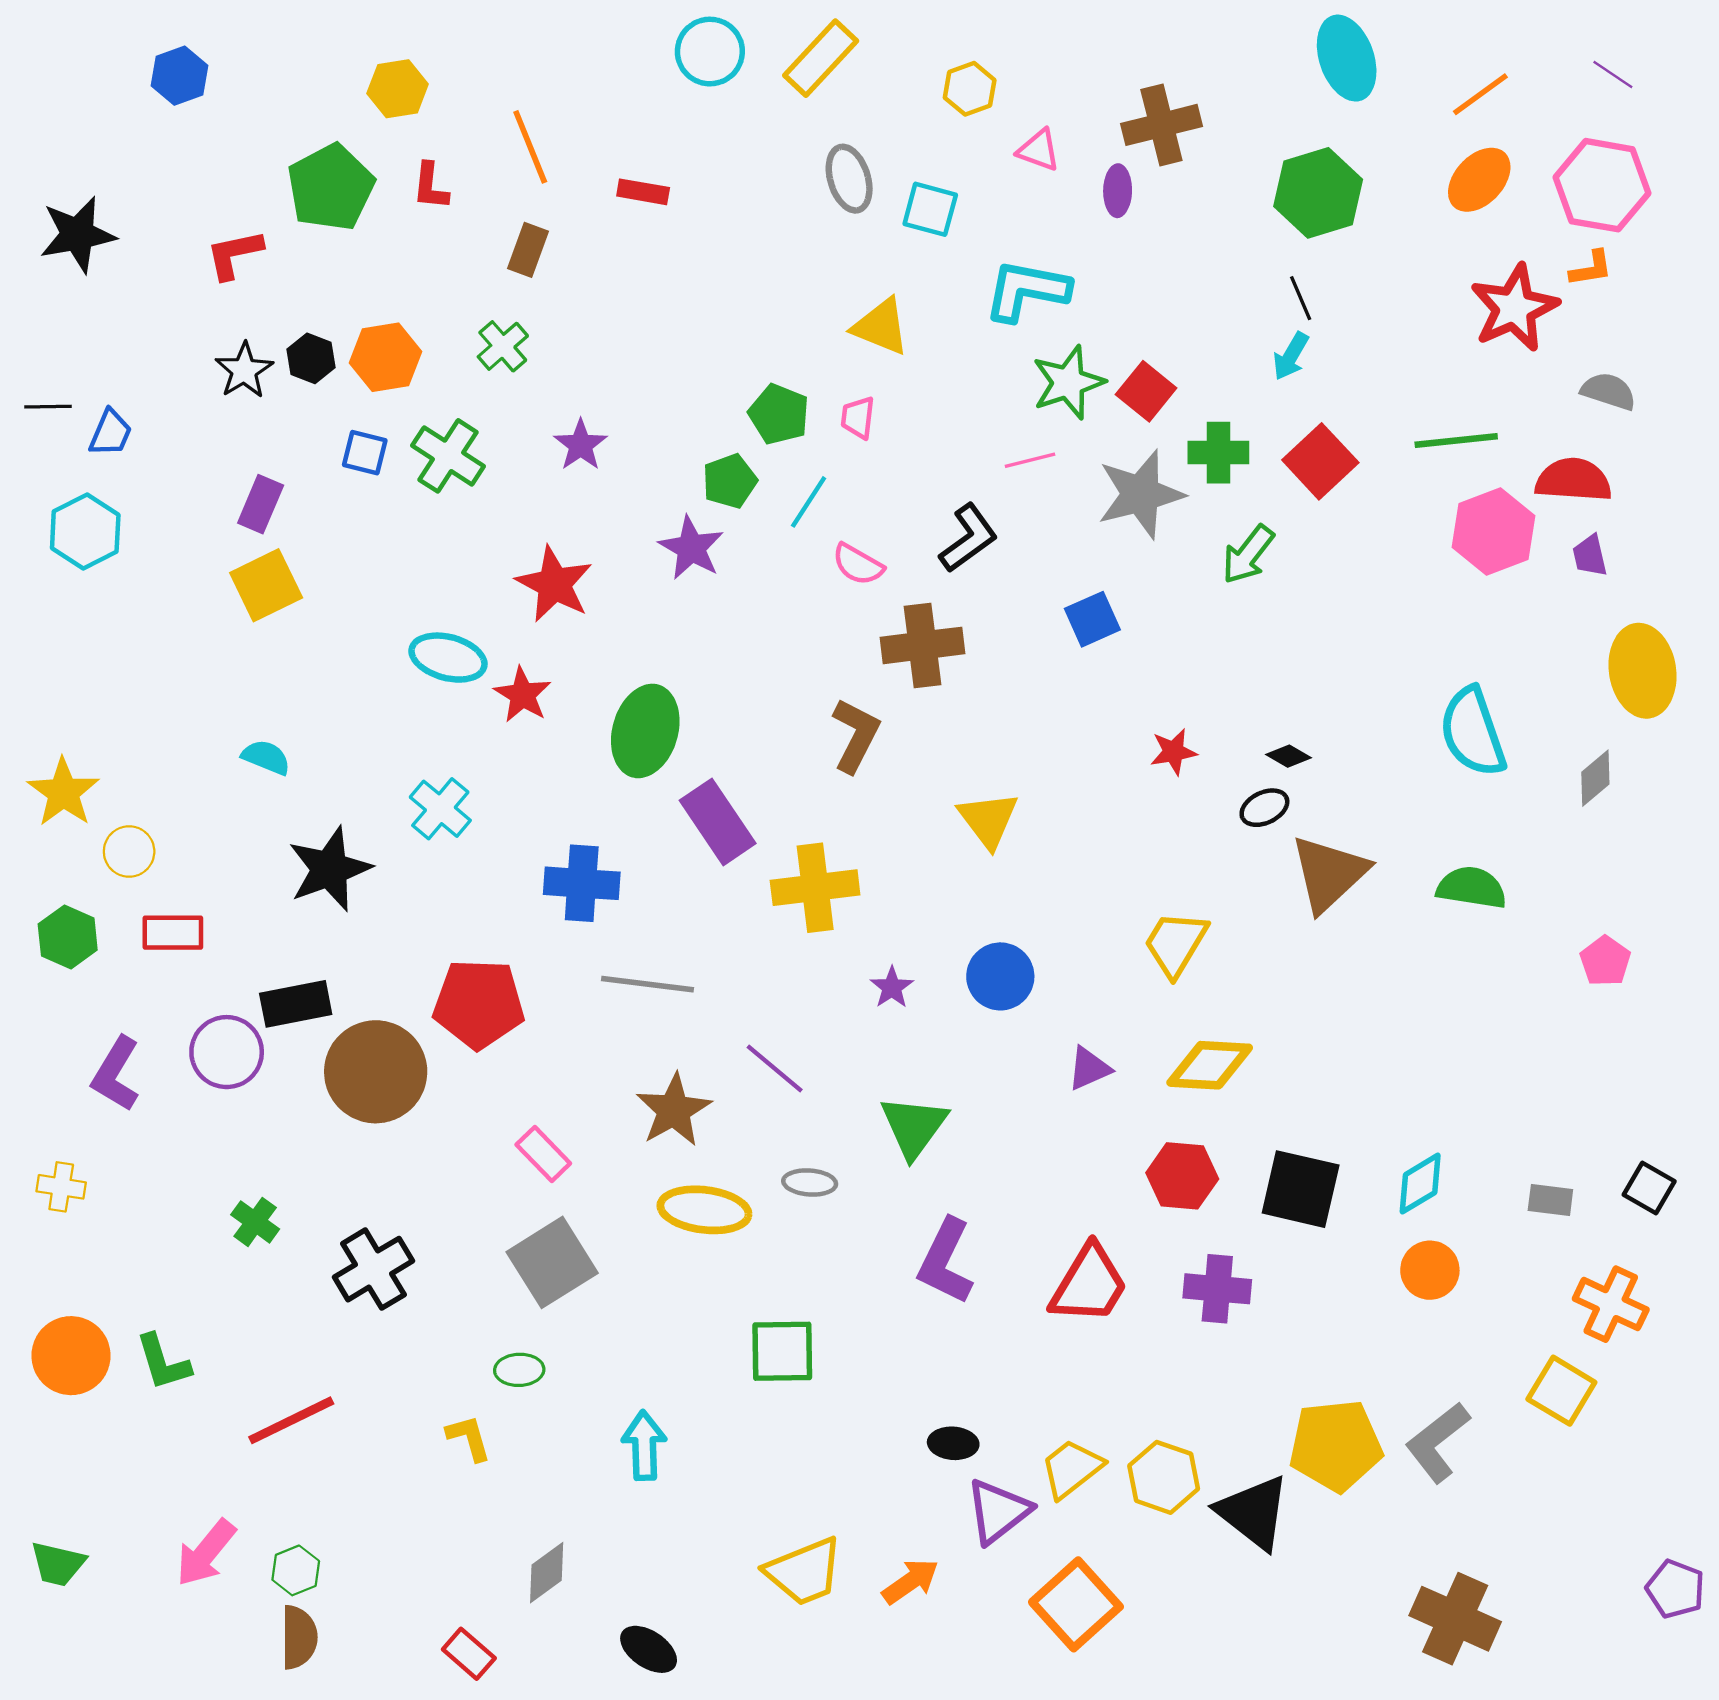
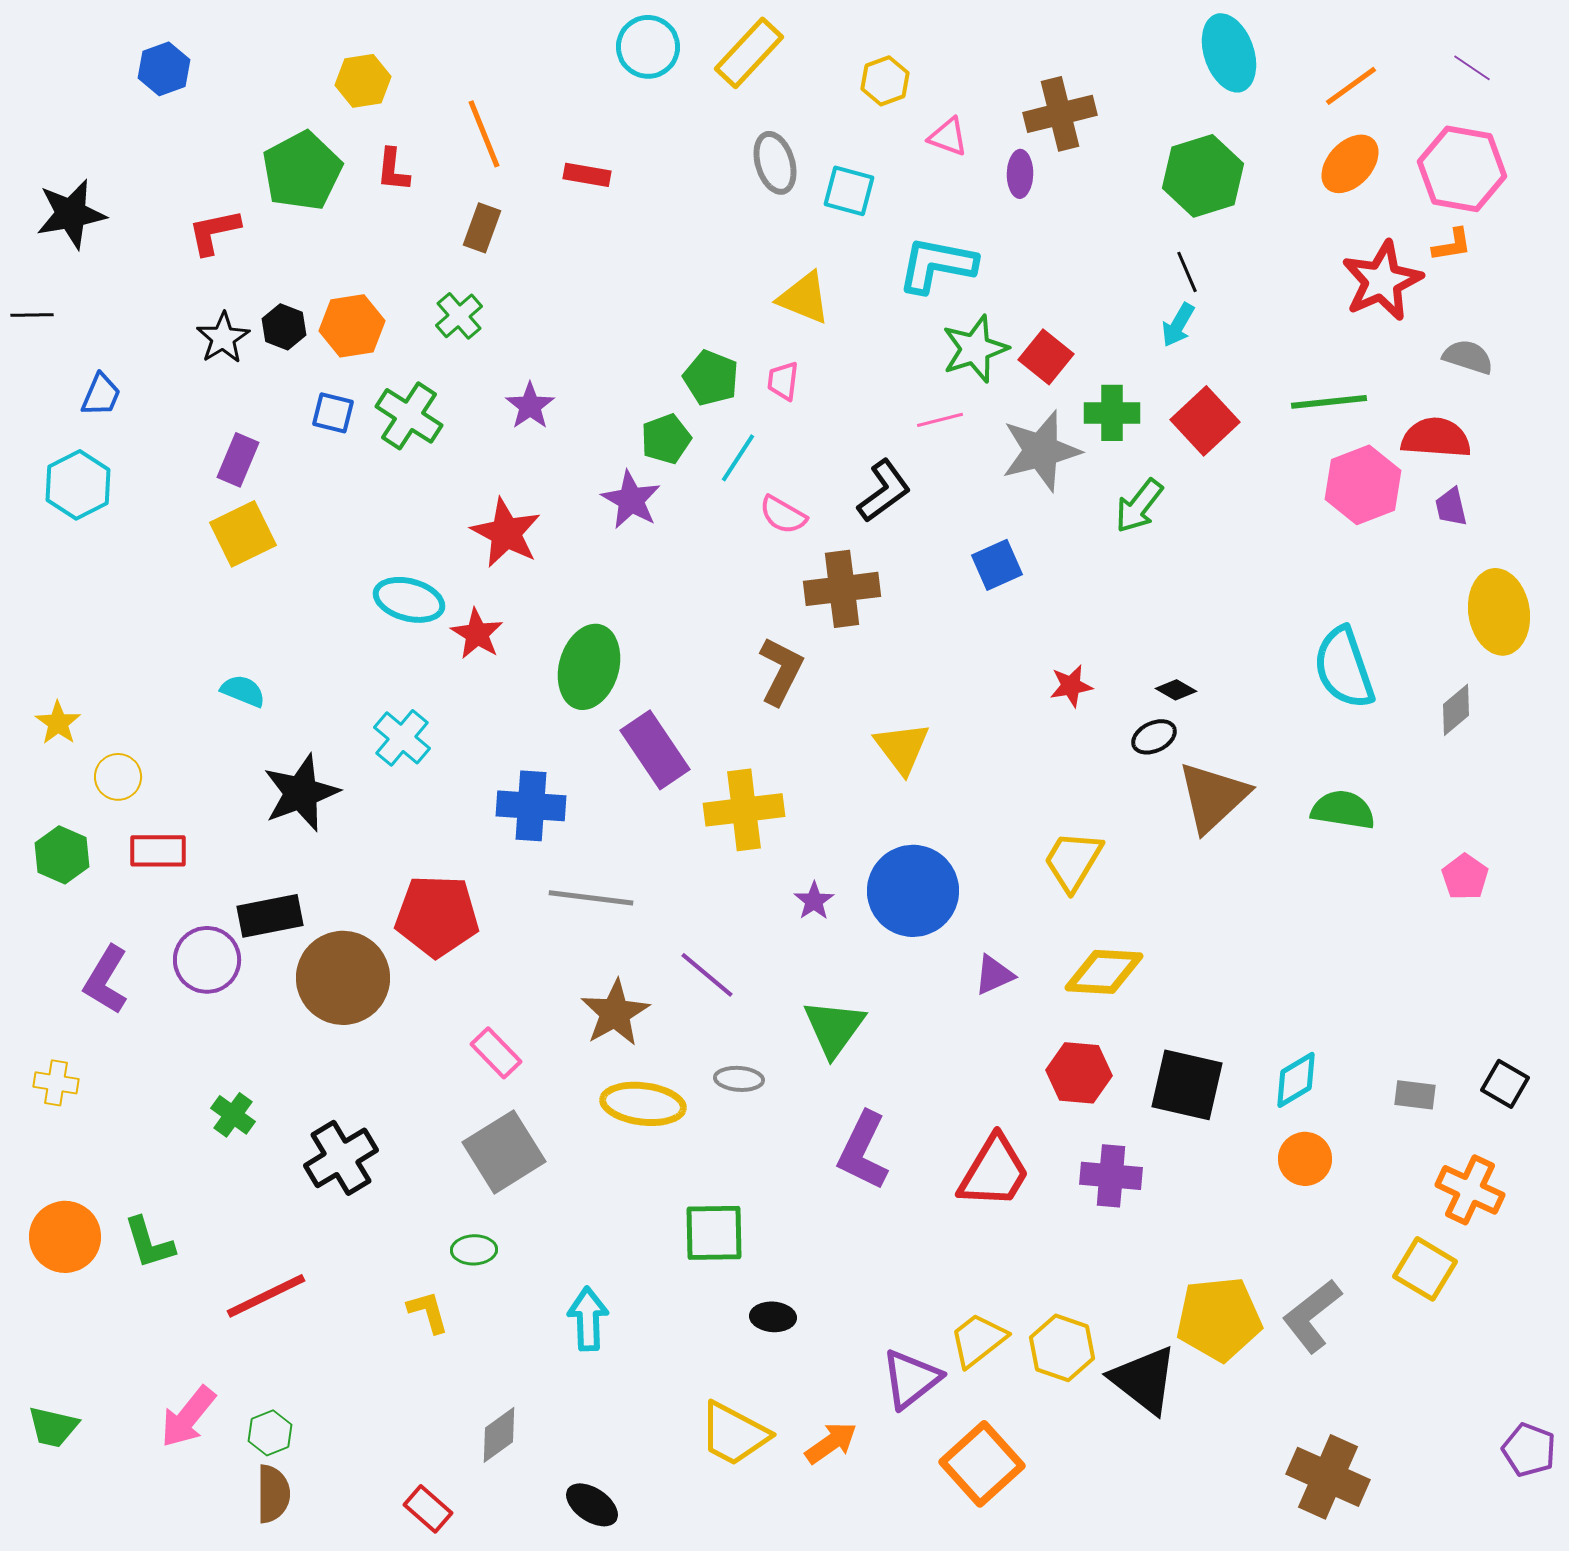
black line: (48, 407) -> (32, 315), moved
yellow star: (63, 792) -> (58, 723), size x0.7
blue circle: (1000, 976) -> (913, 891), size x1.5
black ellipse: (953, 1443) -> (773, 1317), moved
yellow trapezoid: (804, 1572) -> (734, 1434), turned 50

